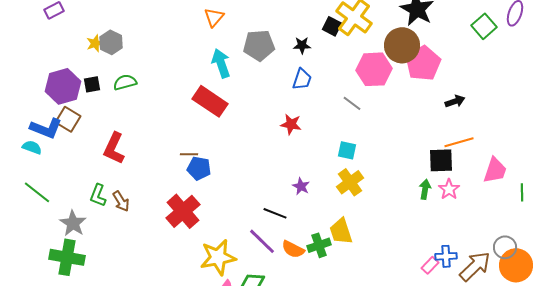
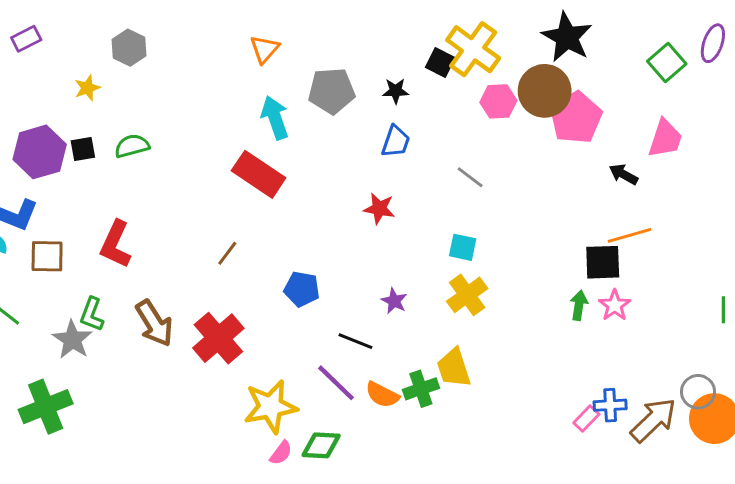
gray hexagon: (111, 42) -> (129, 48), moved
pink hexagon: (374, 69) -> (498, 101), moved, size x0.7
black arrow: (455, 101) -> (624, 174), turned -132
brown square: (68, 119) -> (47, 256), moved, turned -30
brown line: (189, 154) -> (227, 253), turned -54
blue pentagon: (199, 168) -> (302, 289), moved
pink trapezoid: (495, 170) -> (665, 139), moved
brown arrow: (121, 201) -> (154, 323), moved, size x1.5
gray star: (73, 223) -> (72, 340), moved
green cross: (67, 257) -> (46, 407), turned -32

